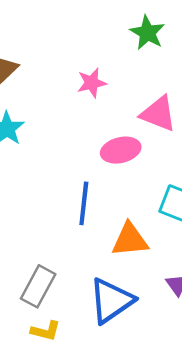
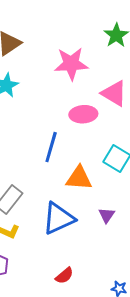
pink star: (92, 83) -> (71, 64), size x1.6

